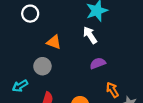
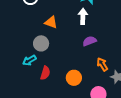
white arrow: (90, 35) -> (83, 16), turned 35
cyan arrow: (20, 86) -> (29, 60), moved

